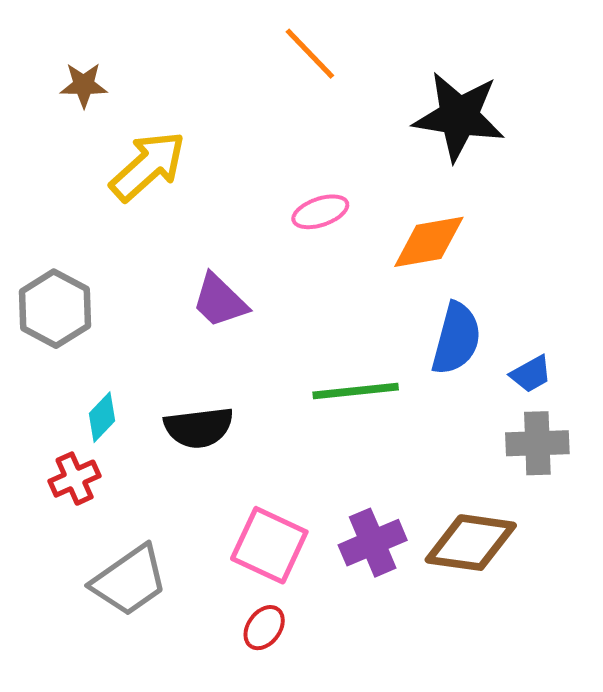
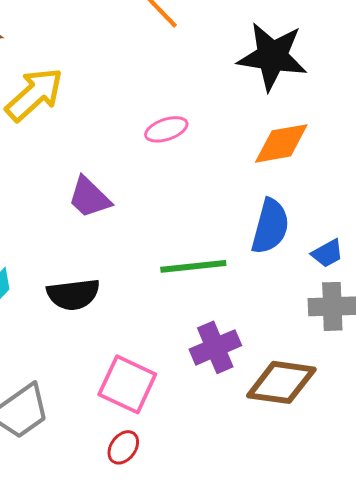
orange diamond: (429, 242) -> (281, 143), moved
purple cross: (373, 543) -> (215, 347), moved

